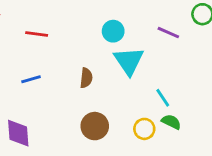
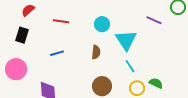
cyan circle: (113, 31) -> (102, 24), moved
cyan line: (163, 98) -> (130, 66), moved

